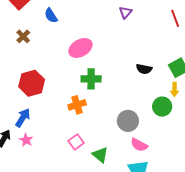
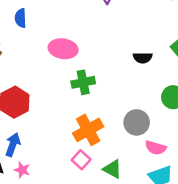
blue semicircle: (51, 16) -> (21, 18), turned 42
pink ellipse: (80, 48) -> (63, 49), turned 50
orange cross: (77, 105) -> (88, 130), moved, size x1.4

